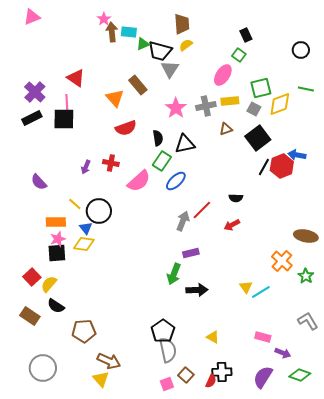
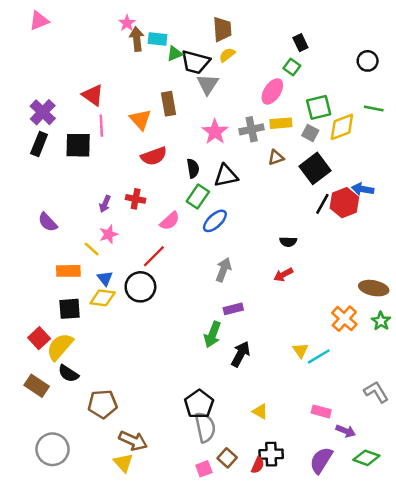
brown rectangle: (138, 85) -> (169, 104), turned 30
pink line: (67, 103) -> (101, 126), moved
black rectangle: (32, 118) -> (39, 144), turned -42
pink semicircle: (139, 181) -> (170, 221), size x0.7
red line: (202, 210) -> (154, 256), moved
black circle: (99, 211) -> (140, 287), moved
pink star: (58, 239) -> (109, 234), moved
green star: (306, 276) -> (381, 321), moved
yellow semicircle: (49, 284) -> (60, 347), size x1.4
black arrow: (197, 290) -> (241, 354), turned -60

